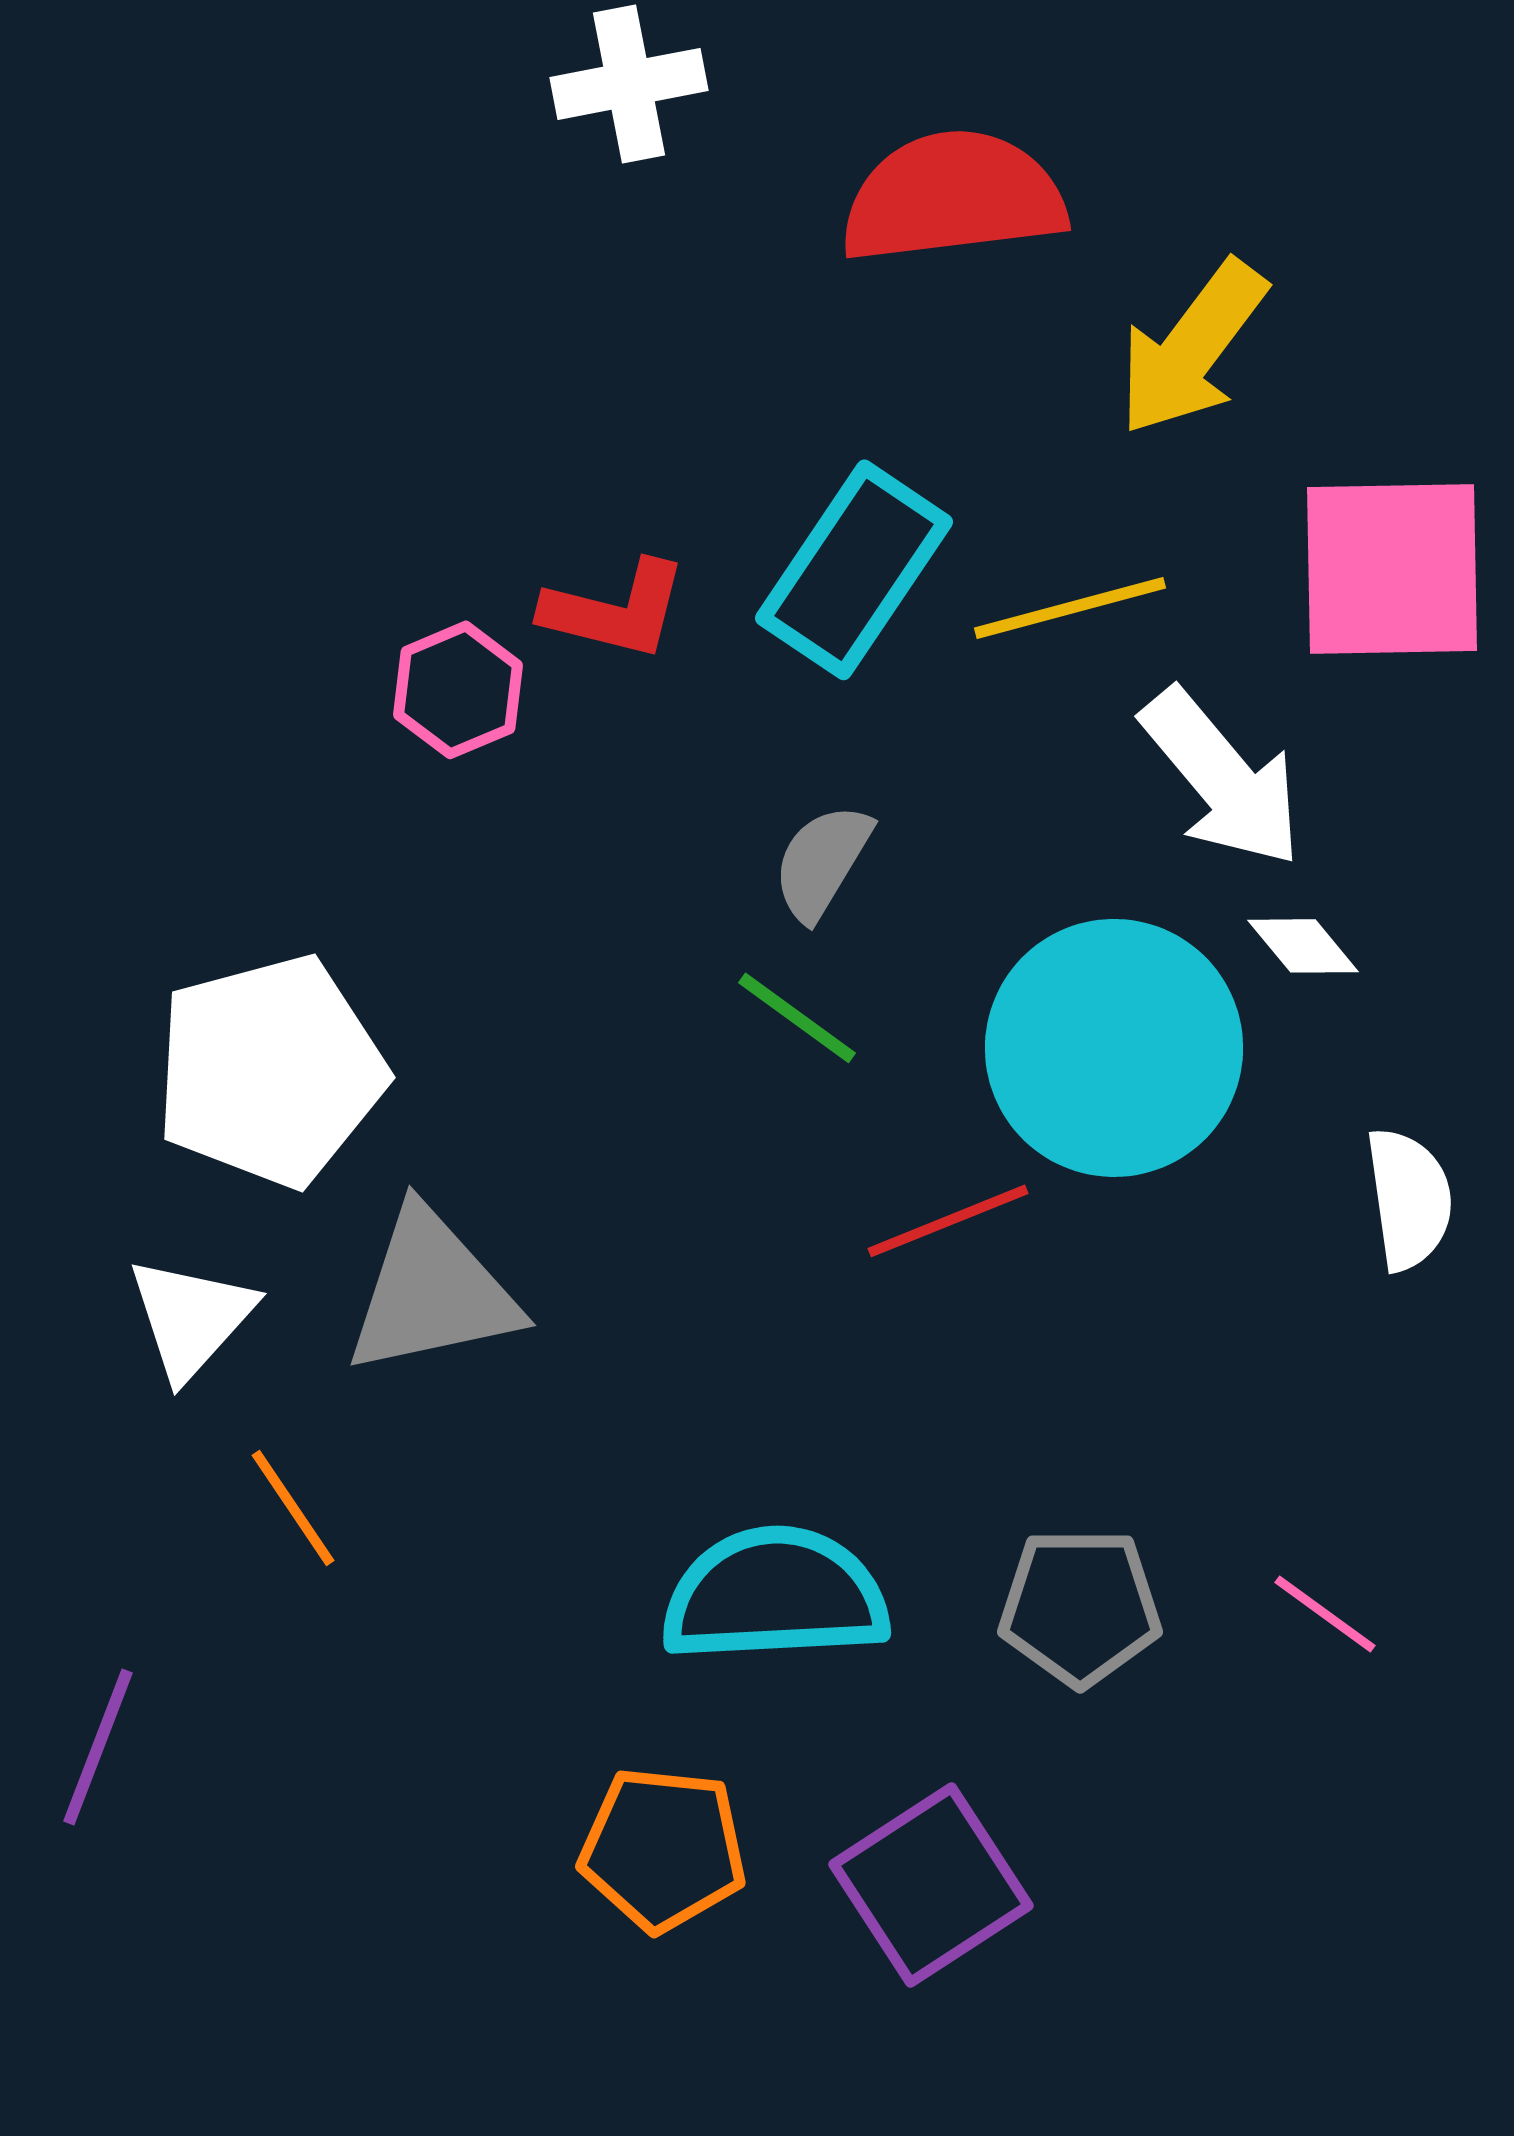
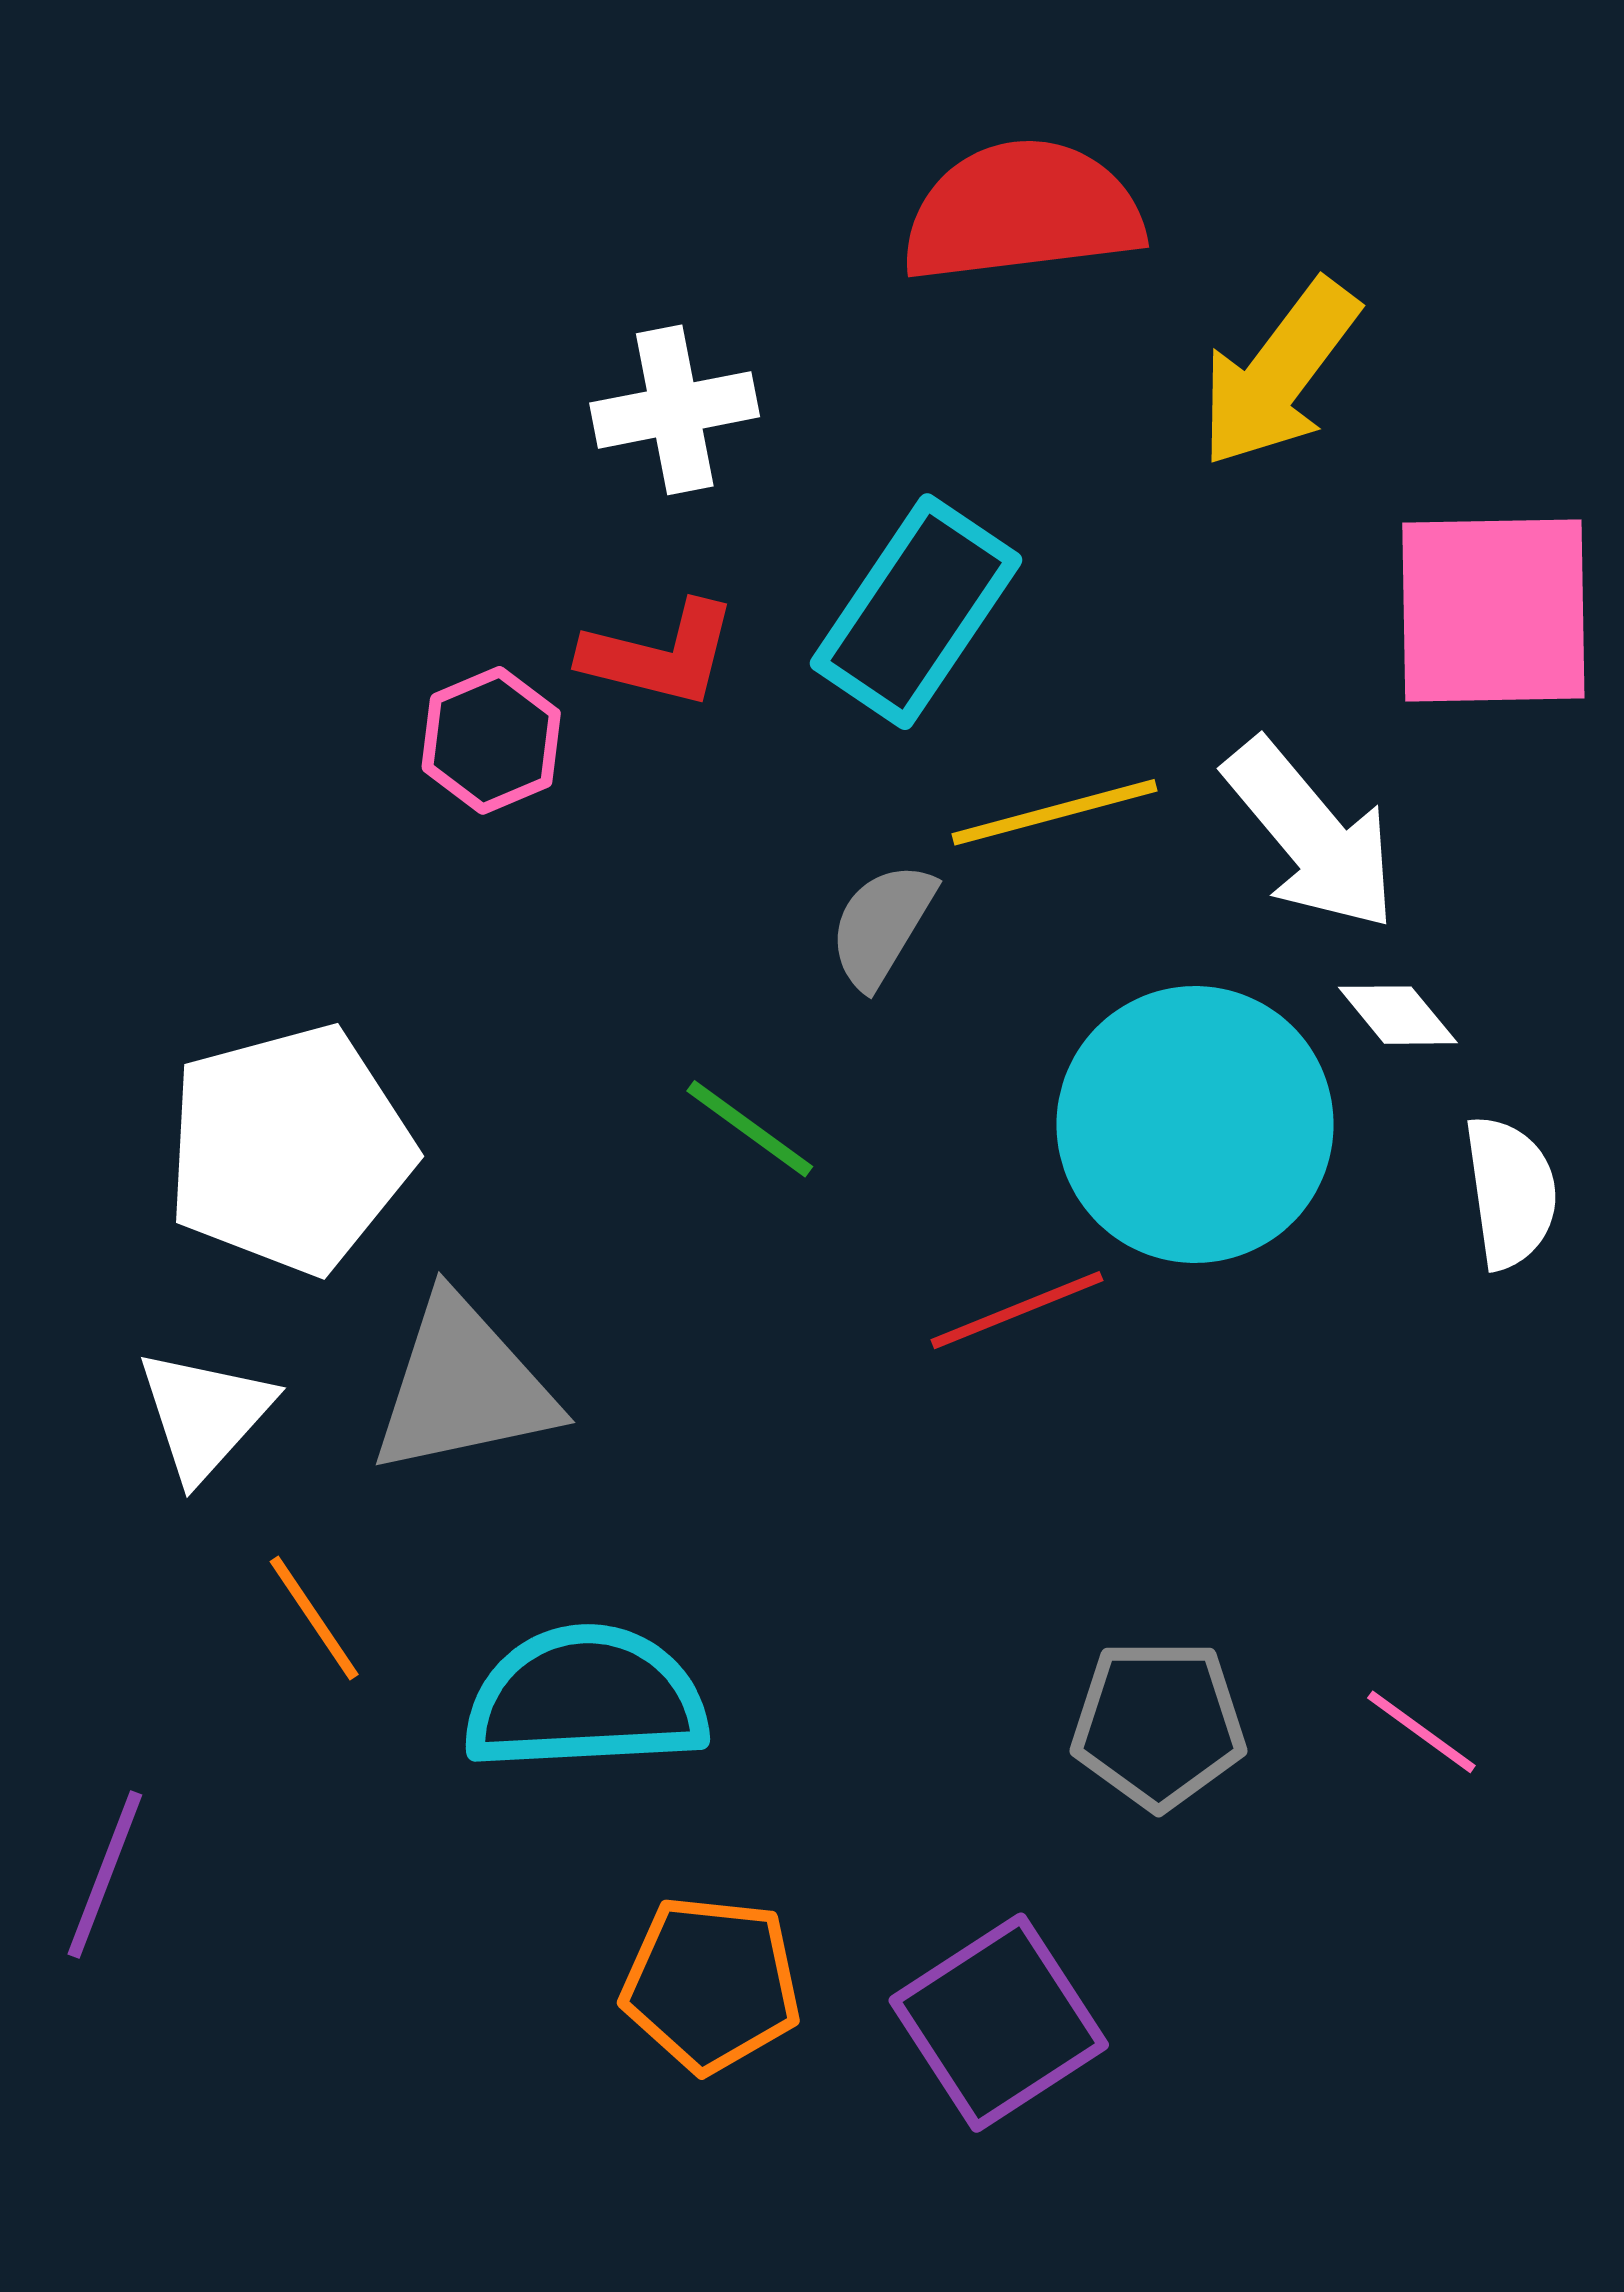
white cross: (629, 84) -> (675, 410), moved
yellow line: (1070, 608) -> (1054, 812), moved
green line: (797, 1018) -> (750, 1129), moved
white semicircle: (1409, 1199) -> (1511, 1192), moved
cyan semicircle: (775, 1595) -> (586, 1699), moved

